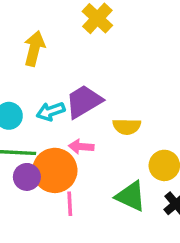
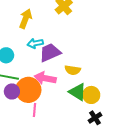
cyan arrow: (51, 111) -> (35, 43), moved
pink arrow: (81, 147) -> (45, 78), size x1.5
green triangle: (131, 196) -> (78, 92), moved

